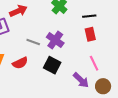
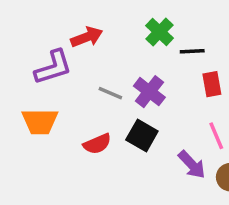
black line: (89, 16) -> (192, 51), moved
red semicircle: (20, 63) -> (97, 144), moved

